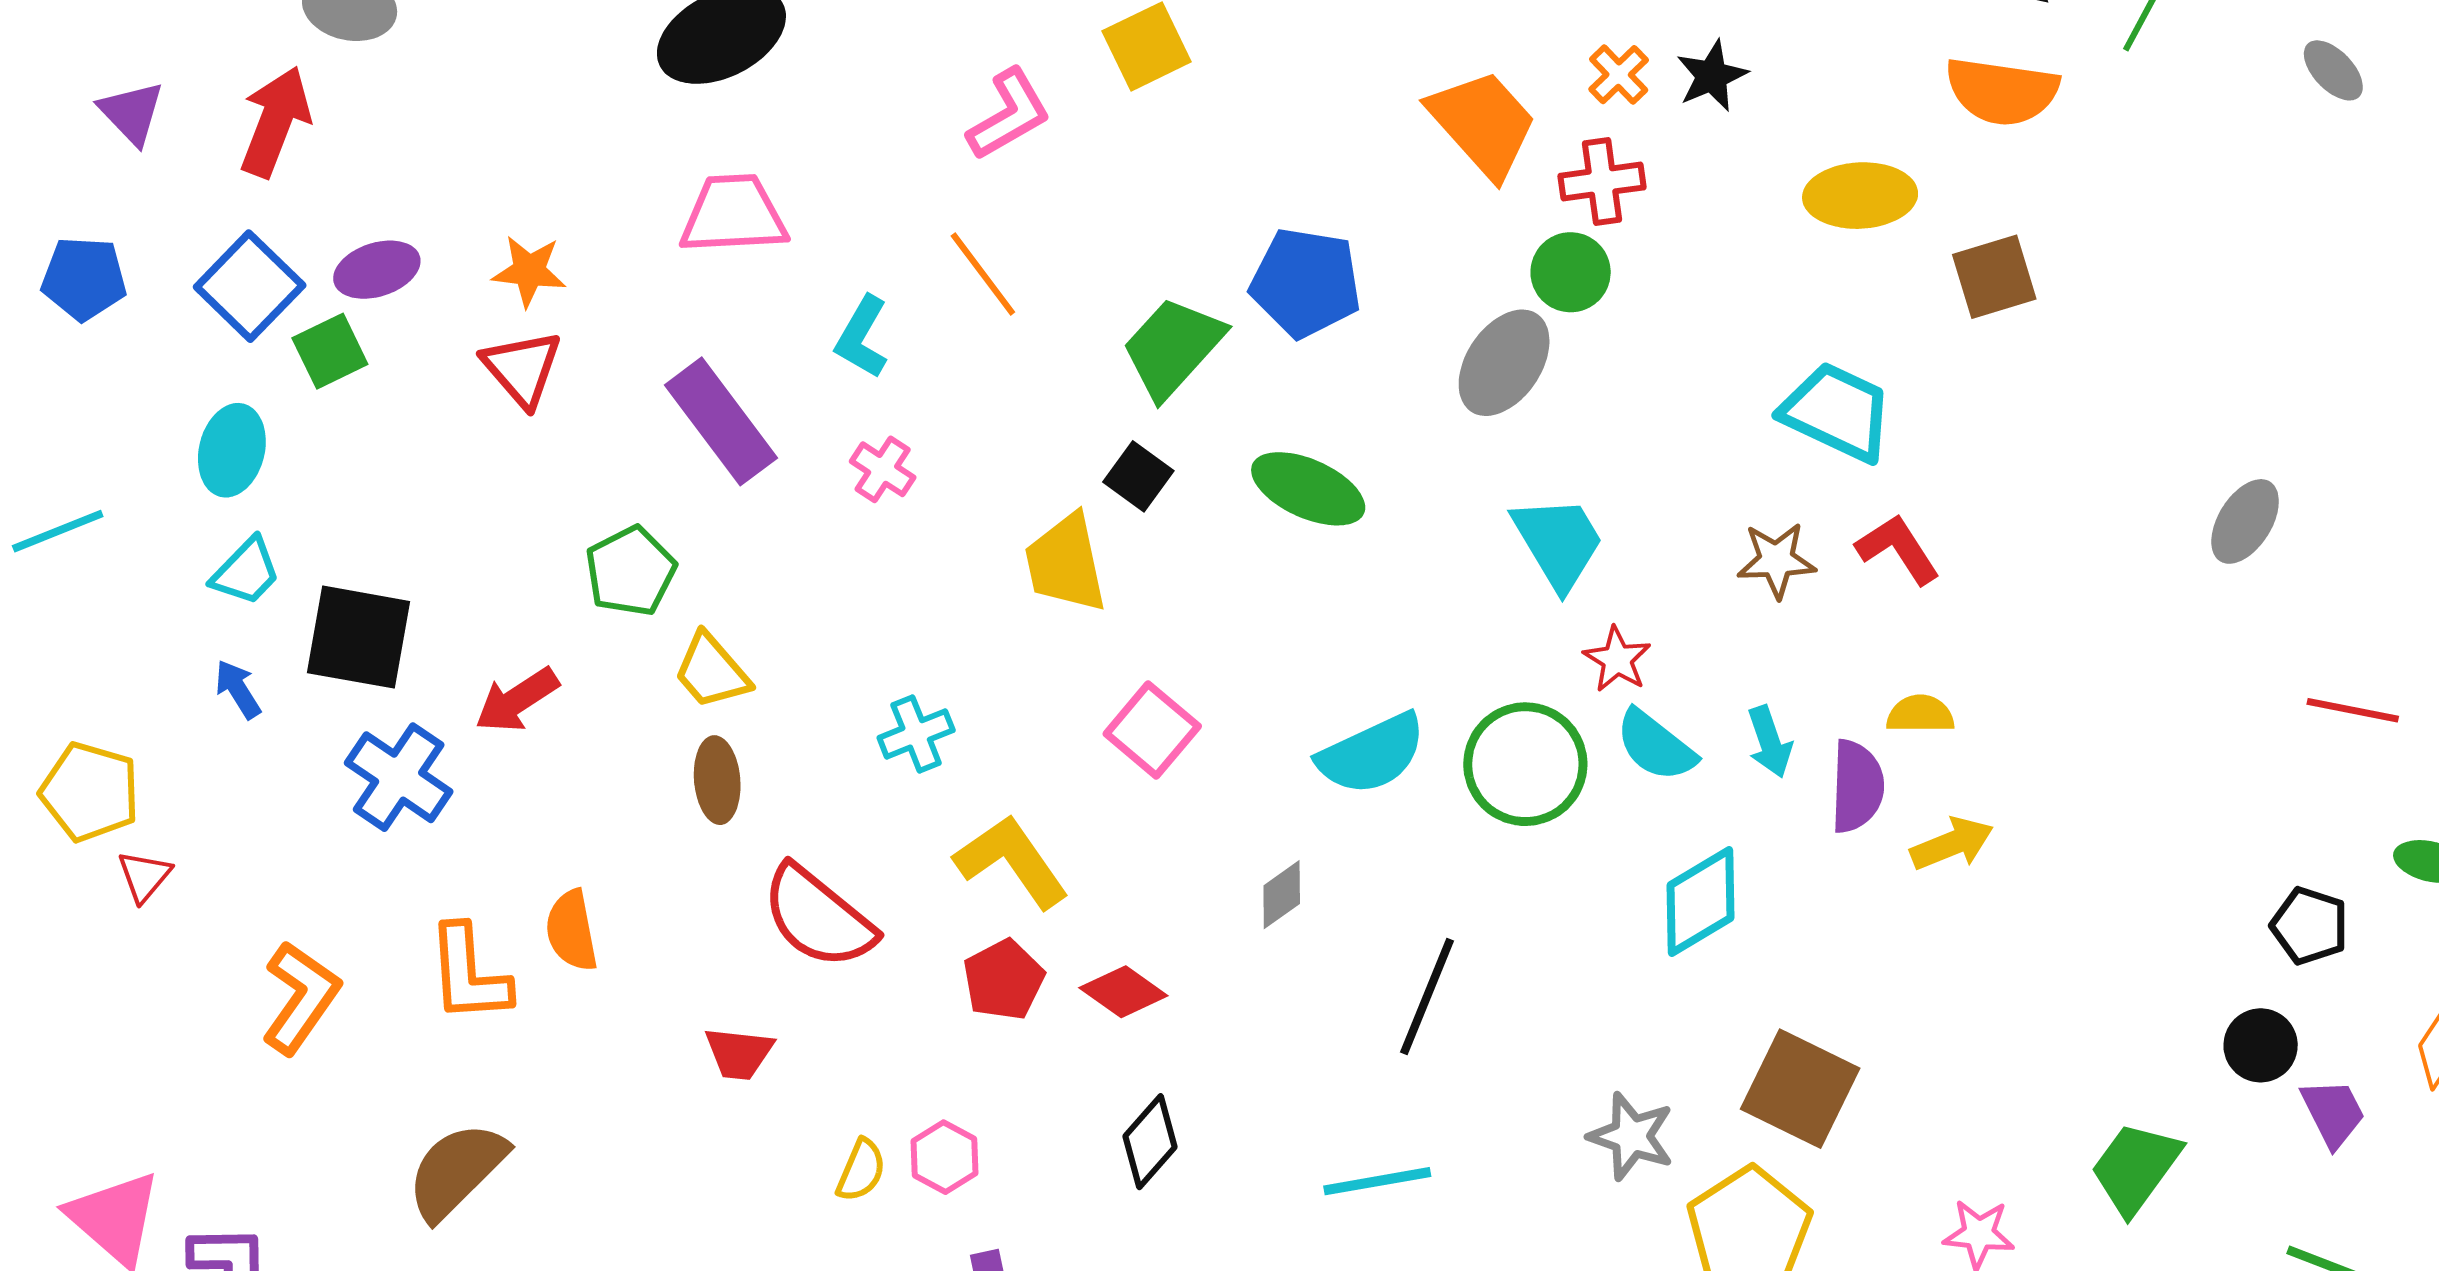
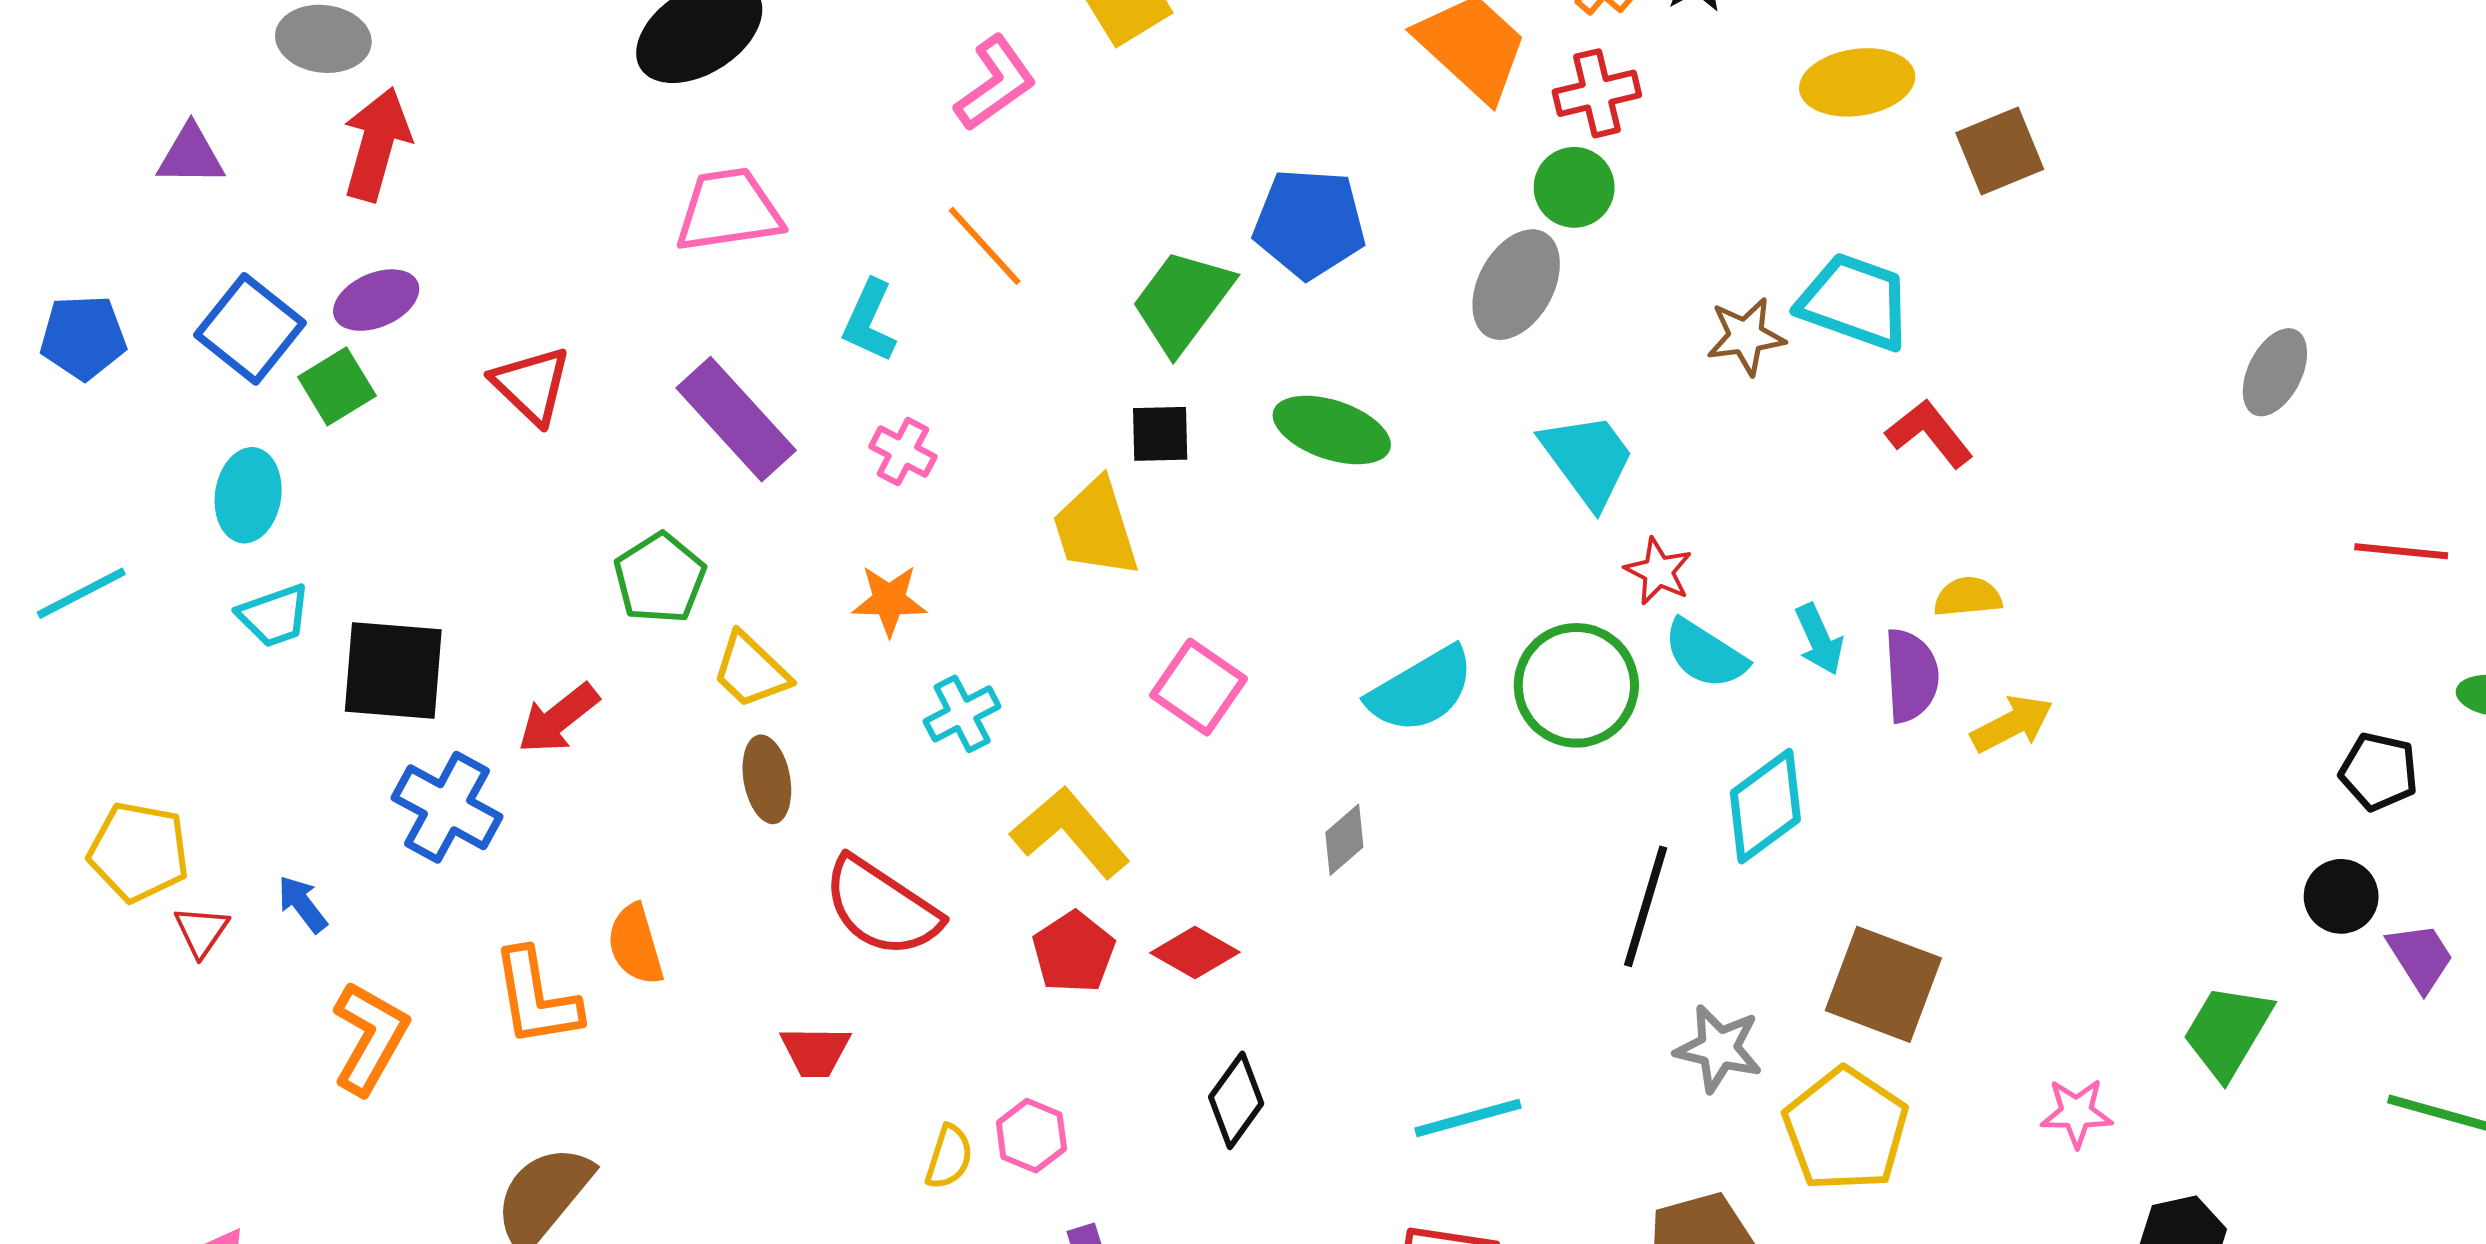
purple triangle: (132, 113) -> (191, 155), moved, turned -40
red arrow: (275, 122) -> (377, 144), moved
orange star: (529, 271) -> (889, 600), moved
black square: (1138, 476) -> (1160, 434), turned -32
brown star: (1776, 560) -> (1746, 336), moved
cyan trapezoid: (246, 572) -> (274, 616), turned 32
blue arrow: (238, 689) -> (302, 904), moved
black line: (1427, 996) -> (1646, 906), moved

